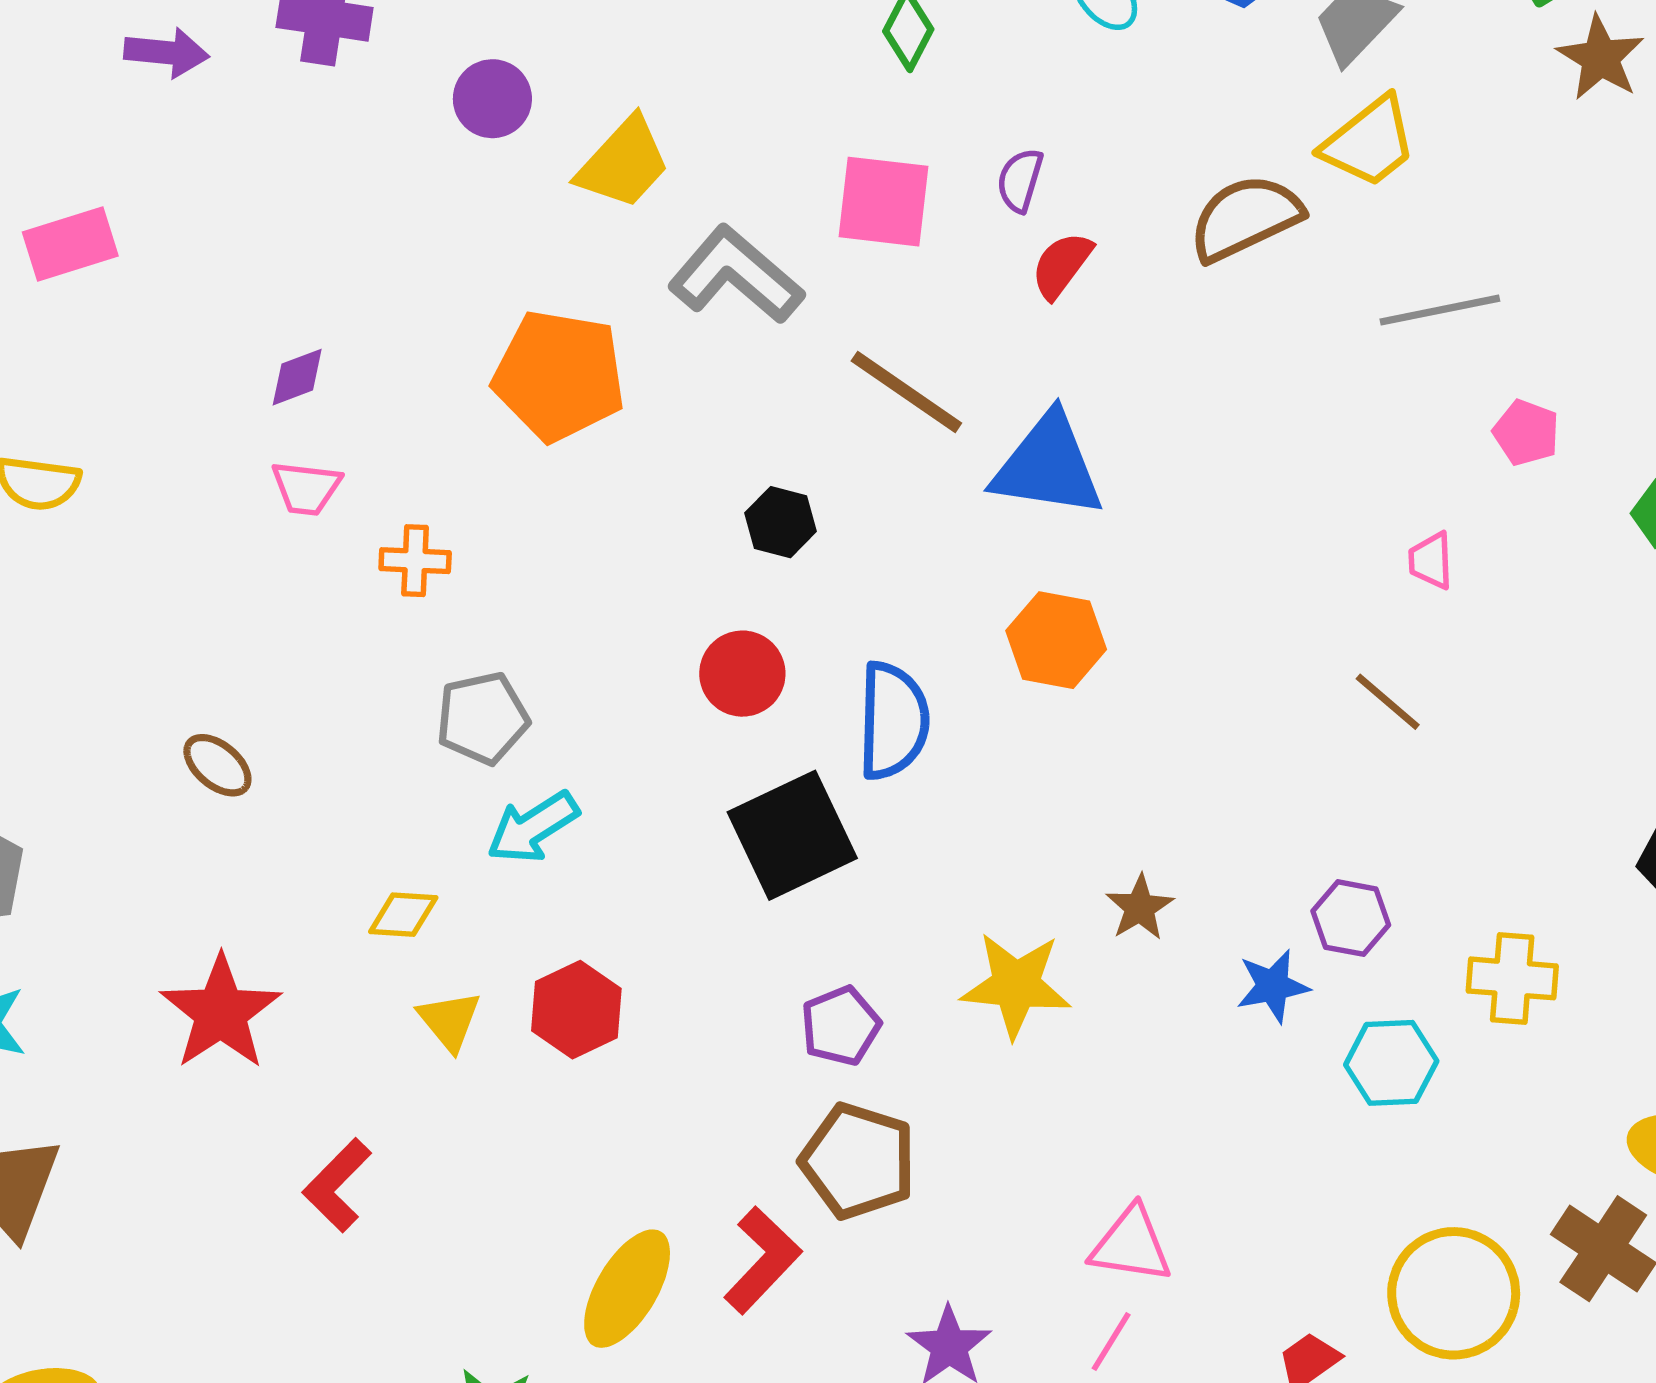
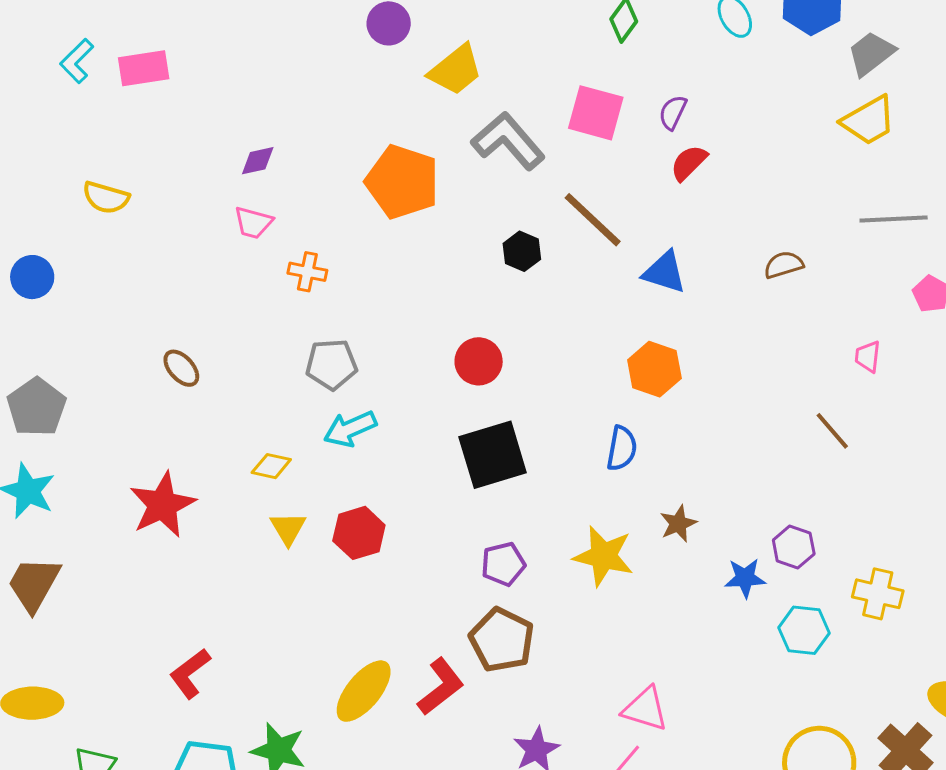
brown semicircle: (1245, 218) -> (784, 265), moved, size x0.6
blue triangle: (1048, 466) -> (664, 272), size x0.7
black hexagon: (781, 522) -> (522, 251), moved
blue semicircle: (893, 721) -> (622, 448), moved, size x0.7
red L-shape: (337, 1185) -> (190, 673), moved

